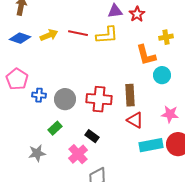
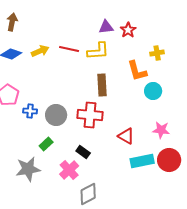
brown rectangle: (130, 95) -> (102, 85), moved
gray star: (37, 153) -> (28, 169), size x1.4

